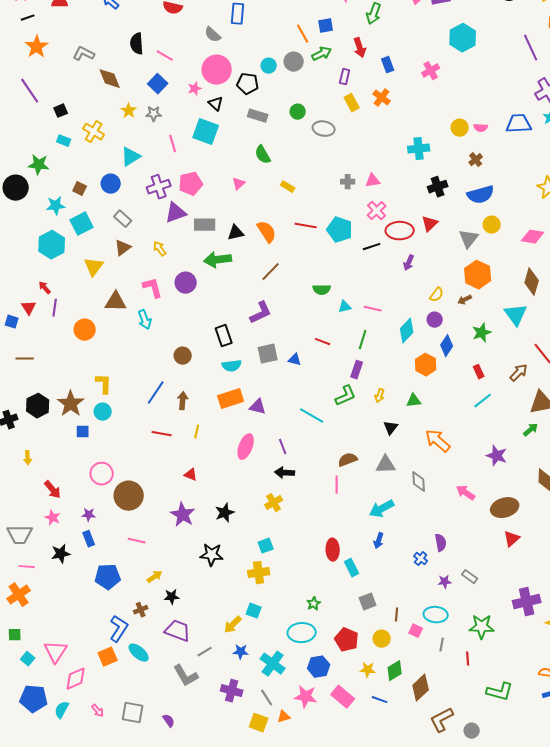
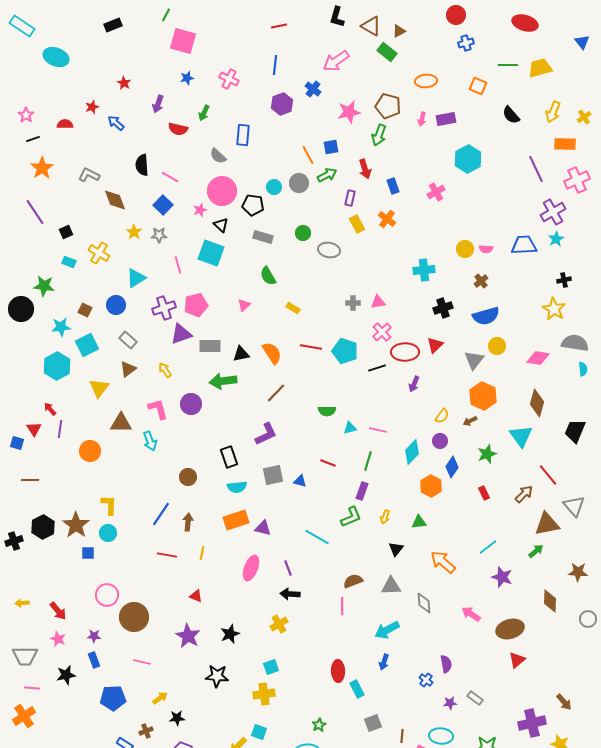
cyan line: (483, 401) -> (488, 547), moved
yellow arrow: (28, 458) -> (22, 603), moved, turned 88

